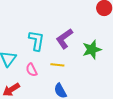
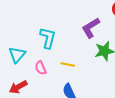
purple L-shape: (64, 39) -> (91, 28), moved

